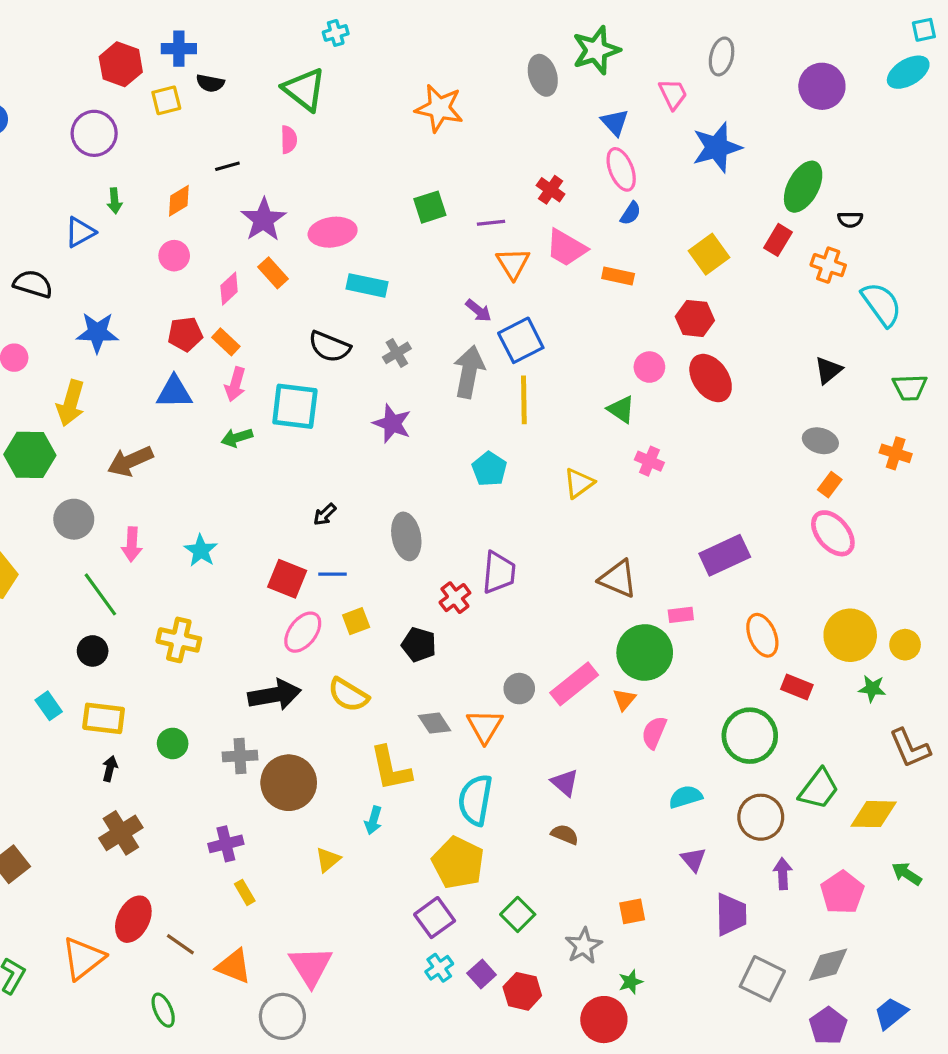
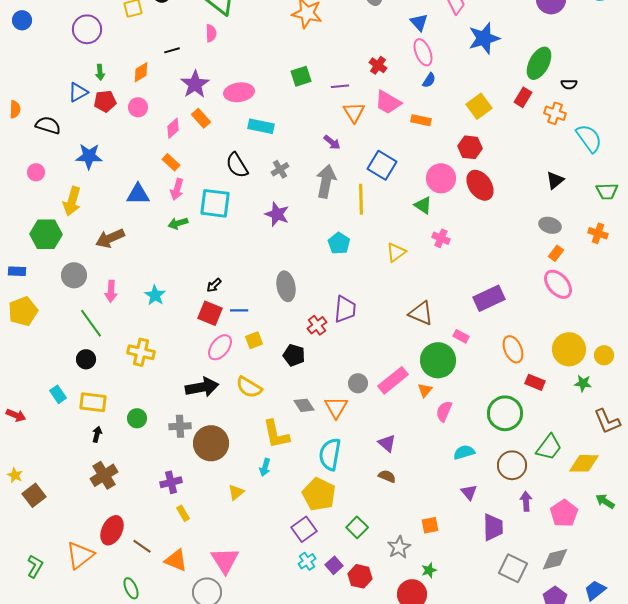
red pentagon: (185, 334) -> (105, 101), moved
blue square: (521, 340) -> (382, 165), moved, turned -32
black semicircle: (329, 347) -> (237, 165), turned 36
pink circle: (649, 367) -> (441, 178), size x1.5
black arrow: (325, 514) -> (214, 285), moved
pink rectangle: (681, 615) -> (461, 336), turned 35

